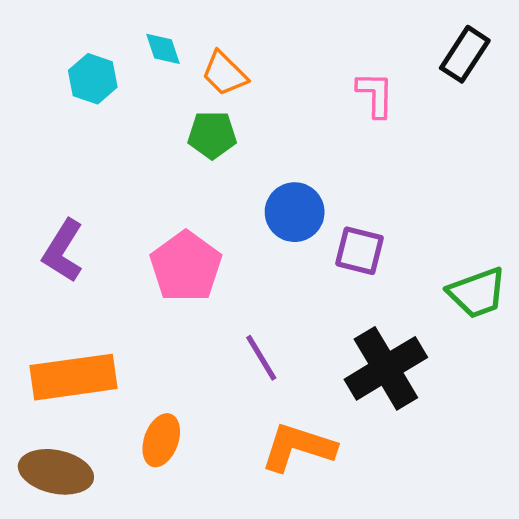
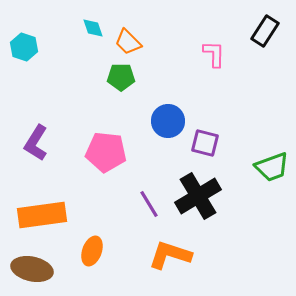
cyan hexagon: (93, 79) -> (24, 47), moved
pink pentagon: (186, 267) -> (106, 152), turned -30
black cross: (386, 368) -> (198, 196), moved

